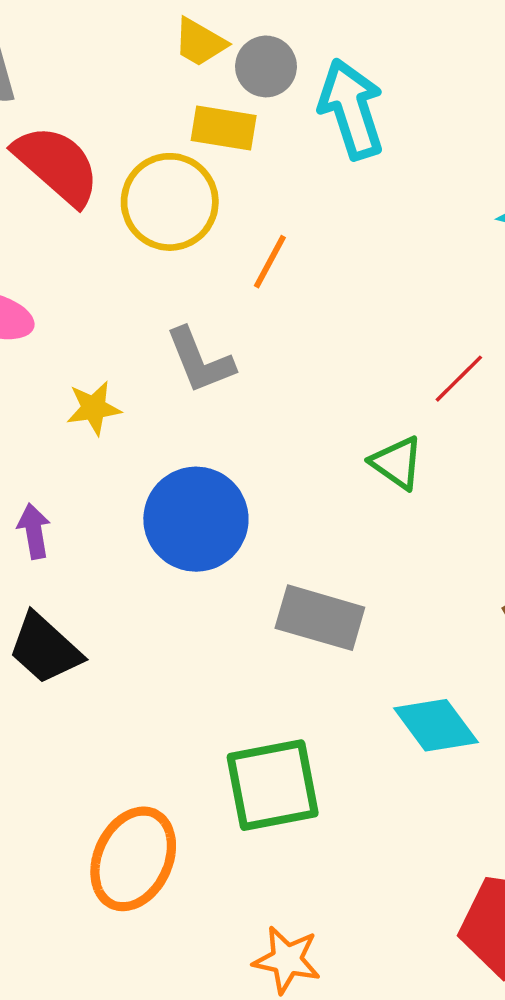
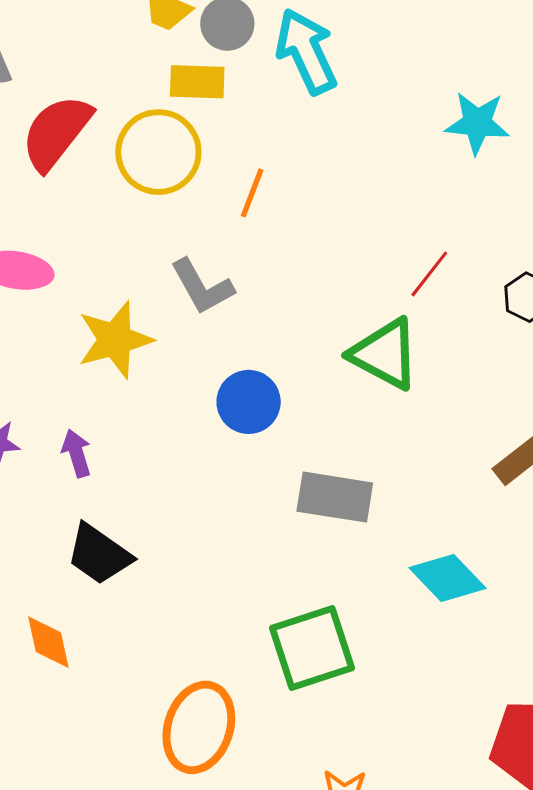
red semicircle: (57, 165) -> (56, 132), turned -86
yellow star: (94, 408) -> (115, 340), size x1.6
green triangle: (397, 463) -> (385, 354), size x1.5
blue circle: (196, 519) -> (249, 402), moved, size x0.7

